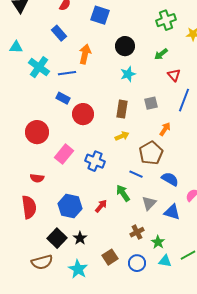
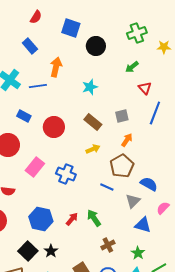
black circle: (125, 46) -> (96, 46), moved
cyan star: (128, 74) -> (90, 87), moved
blue rectangle: (63, 98) -> (24, 116), moved
brown rectangle: (122, 109) -> (93, 122), turned -60
orange arrow: (165, 129) -> (127, 140), moved
blue semicircle: (170, 179) -> (149, 184), moved
green arrow: (123, 193) -> (94, 218), moved
gray triangle: (149, 203) -> (133, 201), moved
green star: (158, 242) -> (138, 253), moved

